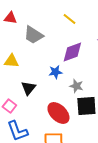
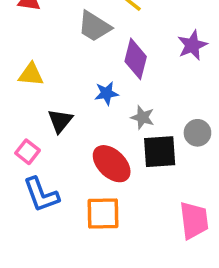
gray trapezoid: (33, 35) -> (94, 26), moved
purple diamond: (72, 52) -> (136, 59), turned -55

